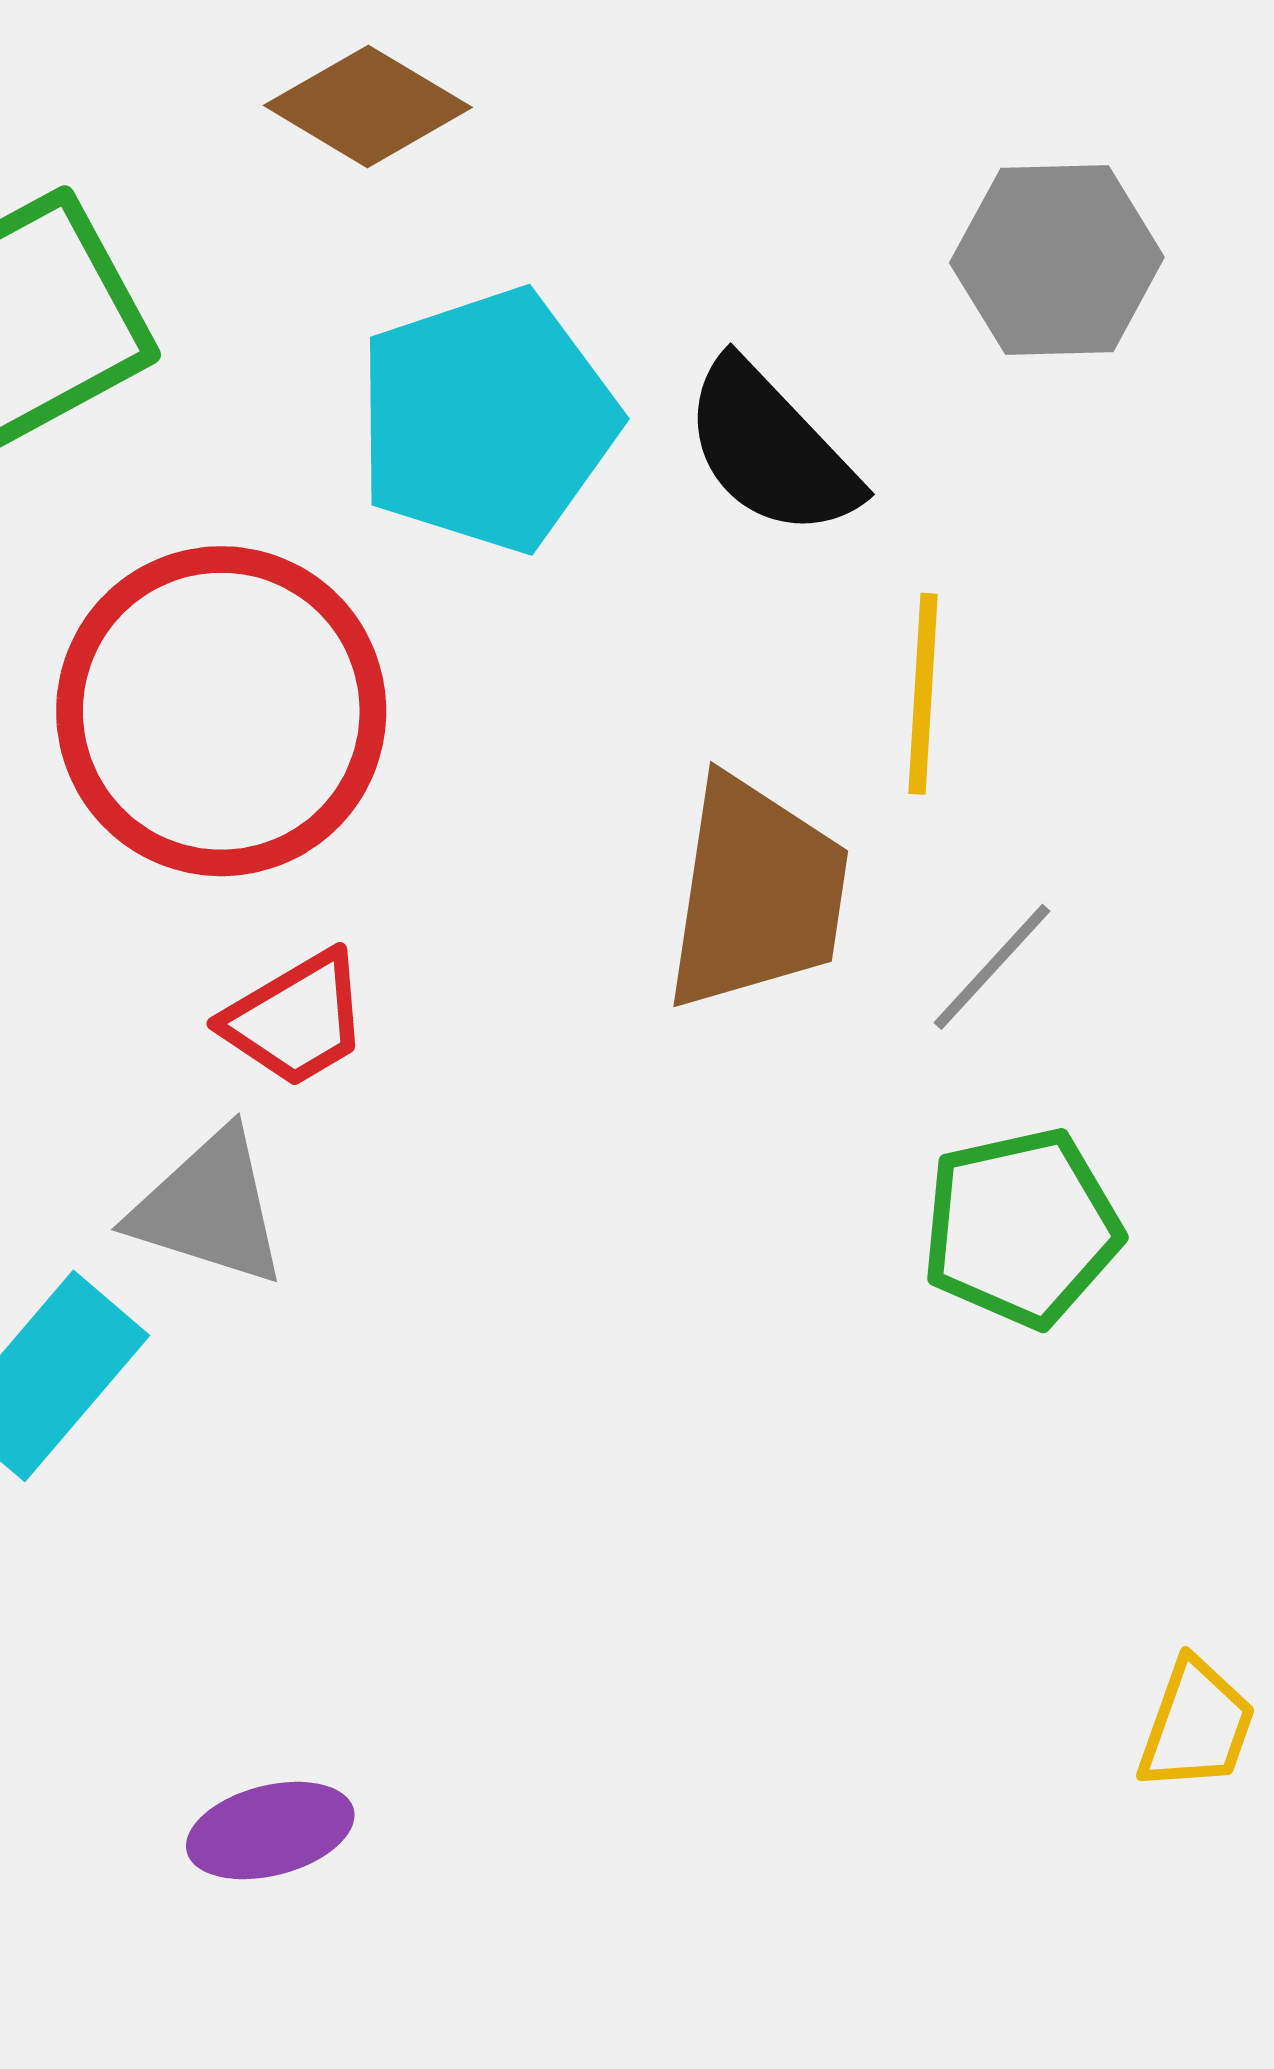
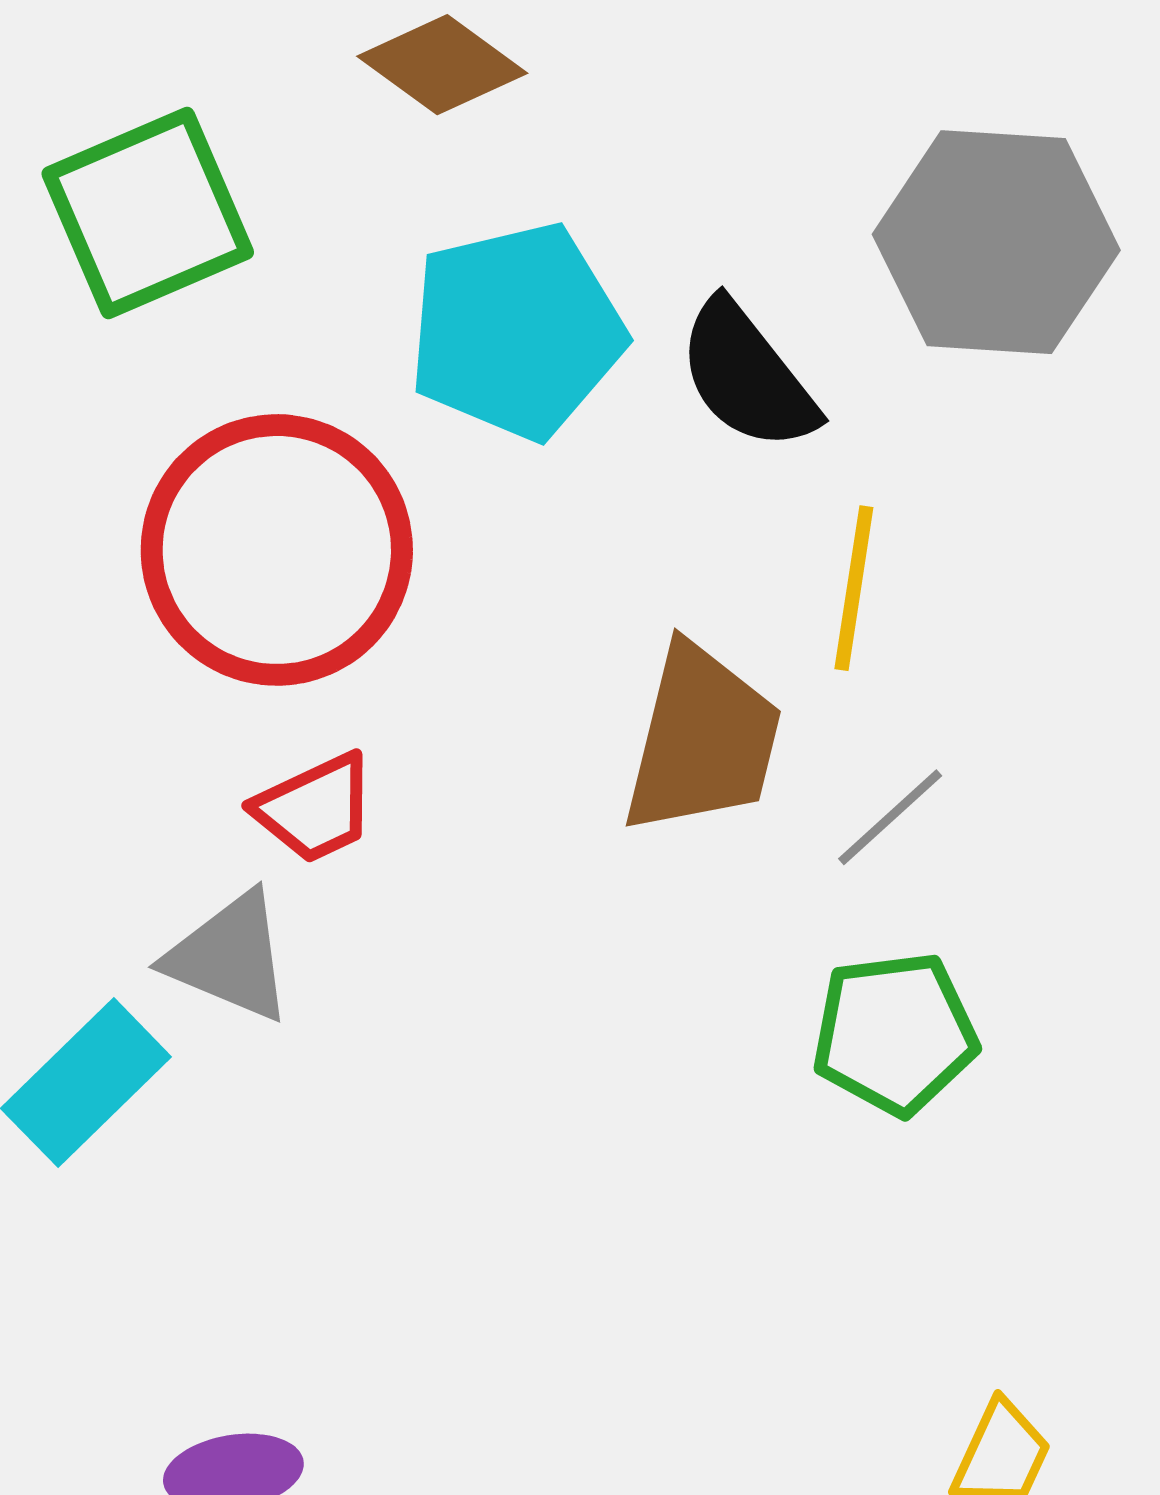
gray hexagon: (1057, 260) -> (996, 242), size x1.4

